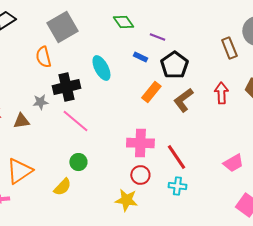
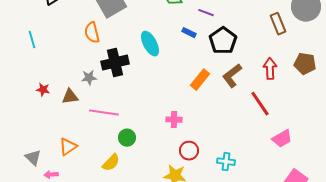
orange rectangle: (151, 92) -> (200, 80), moved
pink line: (75, 121) -> (104, 113), moved, turned -32
pink cross: (140, 143) -> (174, 120), moved, size x0.6
red line: (176, 157) -> (260, 104), moved
orange triangle: (19, 171) -> (68, 147), size x0.7

